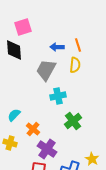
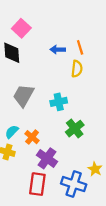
pink square: (23, 27) -> (21, 28), turned -30
gray trapezoid: (46, 70) -> (23, 95), moved
cyan semicircle: (14, 115) -> (12, 132), moved

